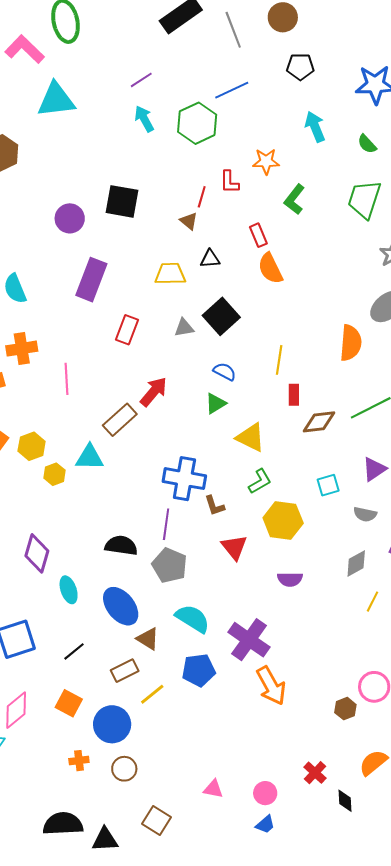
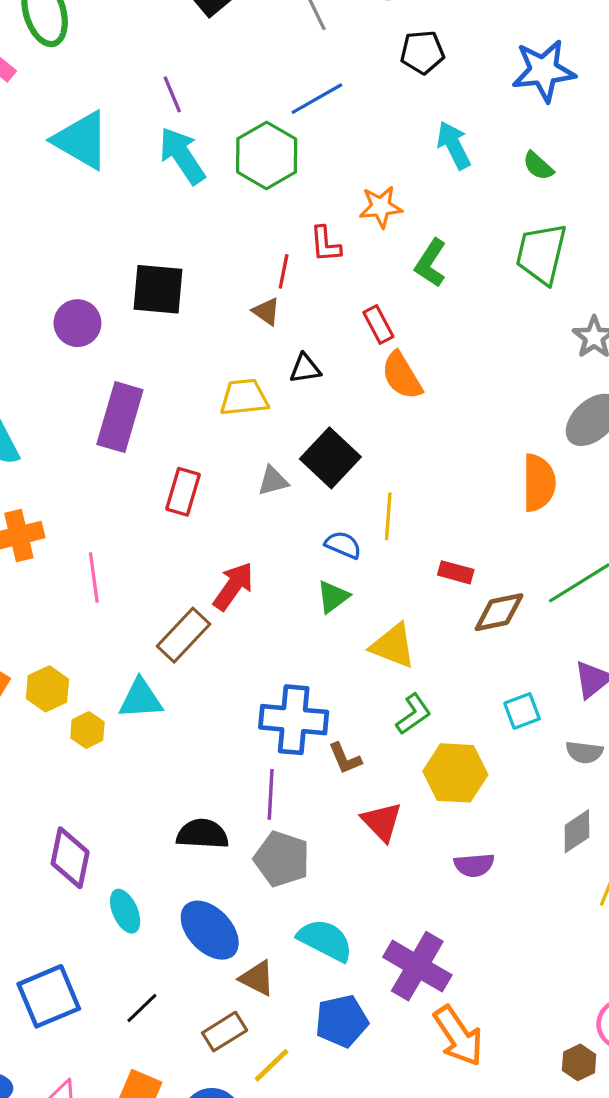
purple line: (141, 80) -> (172, 94), turned -75
cyan triangle: (56, 100) -> (81, 140), moved, turned 42
cyan arrow: (144, 119) -> (182, 156), size x1.4
yellow line: (279, 360) -> (388, 516), moved
red rectangle: (294, 395) -> (456, 572), turned -70

